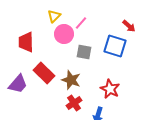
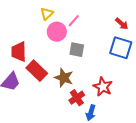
red trapezoid: (26, 42) -> (19, 52), moved
blue square: (115, 46) -> (121, 48), moved
red cross: (74, 103) -> (77, 98), moved

